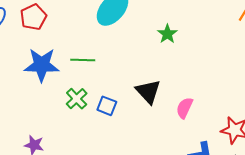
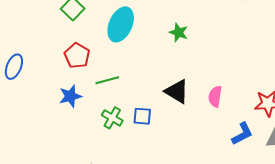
red pentagon: (33, 17) -> (77, 56), moved
blue star: (42, 65) -> (70, 96), size x0.7

